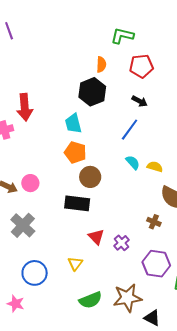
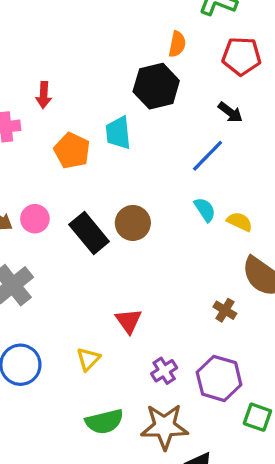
red arrow: (25, 107) -> (44, 95), size x0.6
orange pentagon: (75, 152) -> (72, 151), moved
black rectangle: (77, 203) -> (89, 233), moved, turned 35
purple cross: (122, 243) -> (164, 371), moved

